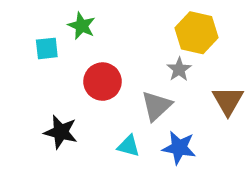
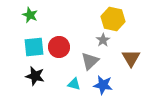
green star: (82, 26) -> (30, 15), moved
cyan square: (47, 48) -> (34, 47), moved, size x1.5

